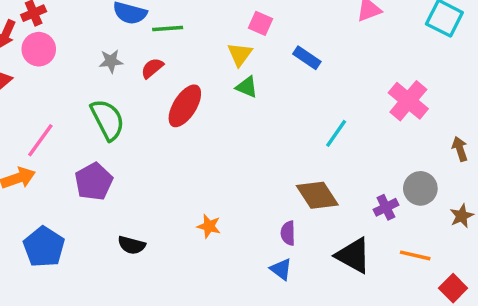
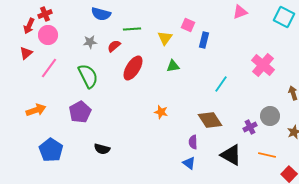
pink square: (260, 23) -> (188, 25), moved
green line: (168, 29) -> (132, 29), moved
blue rectangle: (307, 58) -> (204, 40), turned 70
green triangle: (247, 87) -> (173, 66), moved, turned -32
pink line: (40, 140) -> (49, 68), moved
orange star: (209, 226) -> (161, 112), moved

